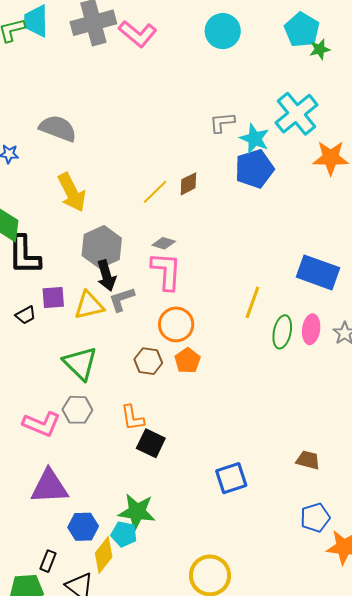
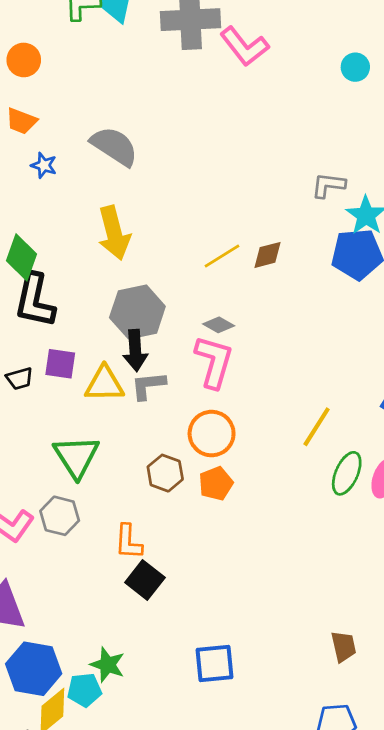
cyan circle: (223, 31) -> (355, 67), size x0.6
brown trapezoid: (308, 460) -> (344, 646), turned 50
blue square: (231, 478) -> (215, 664), moved
green star: (137, 512) -> (108, 665), size x0.7
blue hexagon: (83, 527) -> (34, 669), size x1.4
cyan pentagon: (124, 534) -> (84, 690), turned -30

